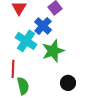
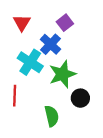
black circle: (68, 83) -> (80, 98), moved
green semicircle: (23, 86) -> (52, 116), moved

